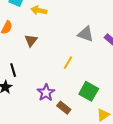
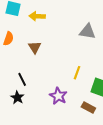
yellow line: (68, 63) -> (77, 73), moved
brown rectangle: (64, 108) -> (88, 108), moved

